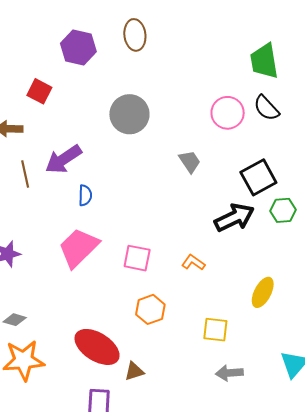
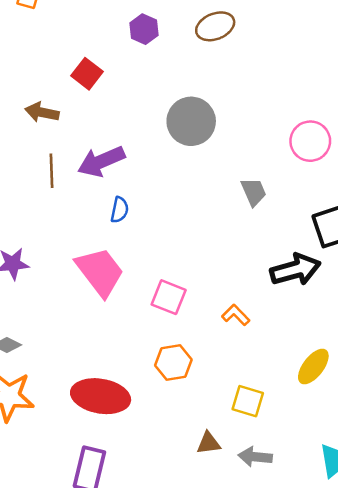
brown ellipse: (135, 35) -> (215, 26), turned 64
purple hexagon: (78, 47) -> (144, 29), size x0.7
pink trapezoid: (78, 248) -> (100, 272), turned 87
red ellipse: (97, 347) -> (101, 396), turned -33
brown triangle: (134, 371) -> (209, 443), moved

